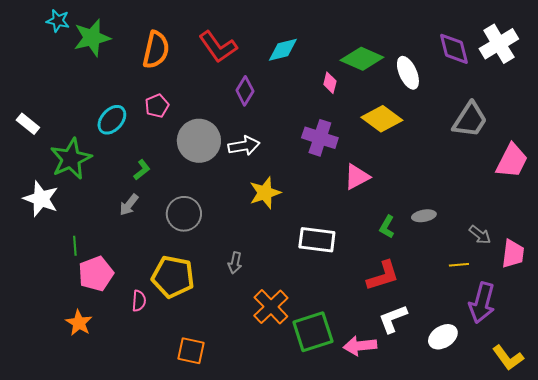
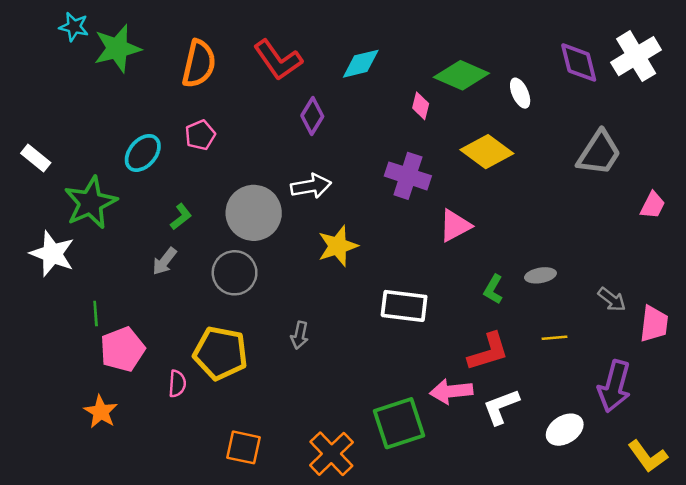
white ellipse: (408, 73) -> (520, 93), size x0.7
gray circle: (199, 141) -> (254, 213), moved
pink trapezoid: (512, 161) -> (653, 205), size x0.6
yellow line: (459, 265) -> (554, 338), moved
orange cross: (271, 307) -> (331, 454), moved
pink arrow: (360, 346) -> (451, 391), moved

